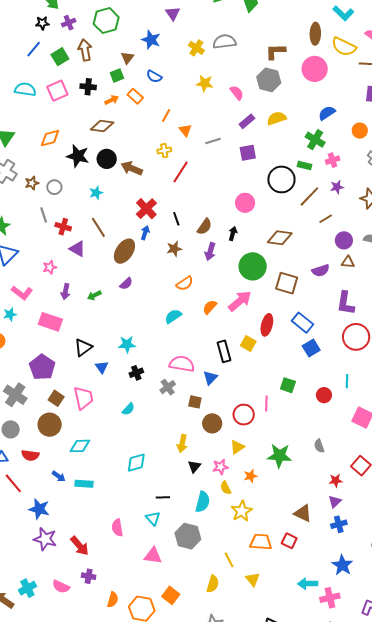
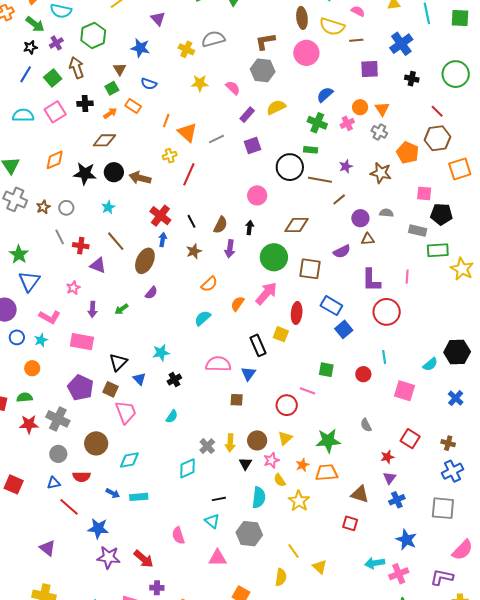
orange triangle: (185, 130) -> (187, 132), size x1.5
pink cross: (333, 160) -> (347, 123), moved
brown line: (309, 196) -> (320, 180), turned 65
gray cross: (168, 387) -> (207, 446), moved
brown square: (56, 398) -> (111, 389), moved
pink line: (266, 403) -> (308, 391), turned -63
brown circle: (212, 423) -> (257, 440), moved
orange trapezoid: (261, 542) -> (327, 473), moved

